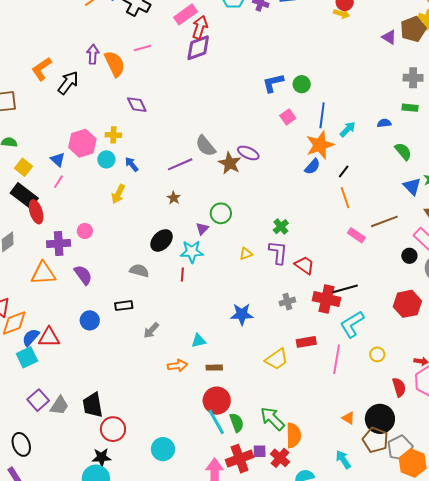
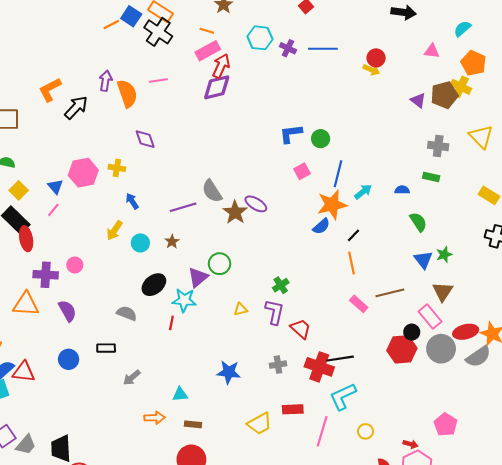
cyan circle: (106, 159) -> (140, 243), moved
purple triangle: (202, 229) -> (198, 277), size x1.5
red hexagon: (407, 304) -> (402, 349), moved

